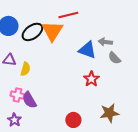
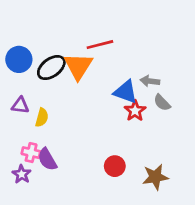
red star: (91, 79) -> (135, 111), moved
purple star: (14, 120) -> (22, 174), moved
red circle: (73, 120) -> (115, 166), moved

